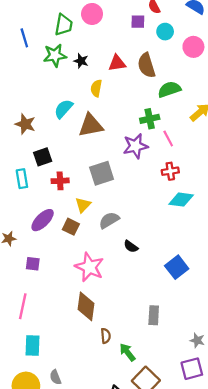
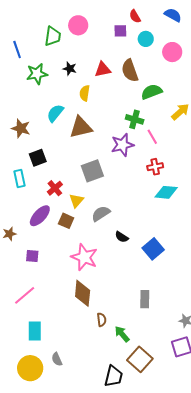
green star: (55, 55) -> (37, 74), moved
green cross: (150, 119) -> (135, 119), turned 30
red cross: (60, 181) -> (55, 188), moved, turned -35
blue square: (177, 267) -> (153, 249), moved
pink line: (23, 306) -> (25, 295), turned 40

